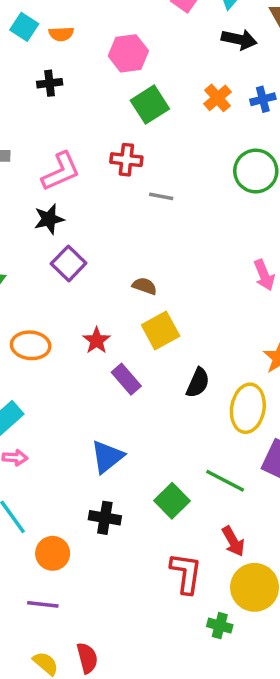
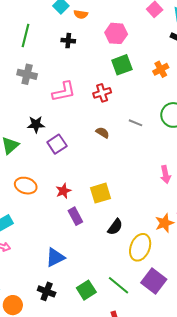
red cross: (126, 160) -> (102, 93), turned -36
gray line: (161, 196) -> (136, 123), moved
black star: (49, 219) -> (36, 124), moved
brown semicircle: (145, 286) -> (103, 133), moved

